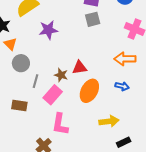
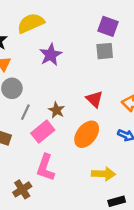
purple star: (48, 30) -> (51, 55), turned -30
red triangle: (79, 68) -> (94, 99), moved, turned 42

